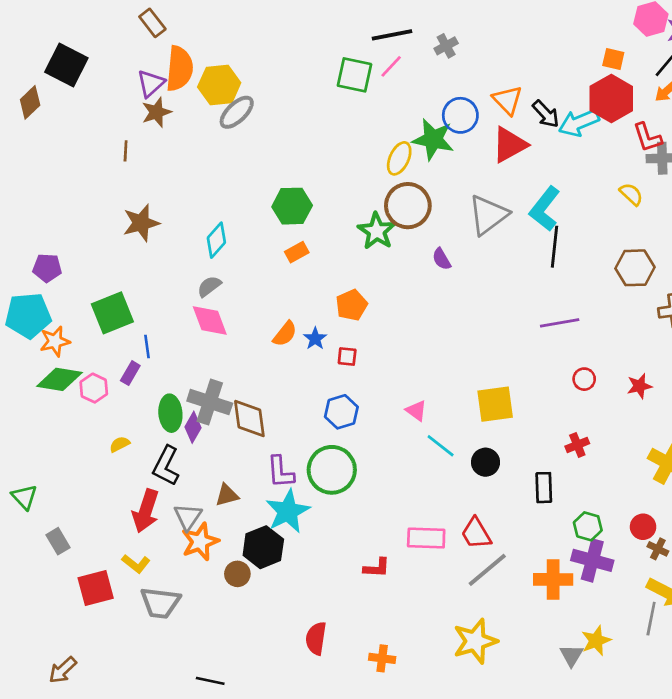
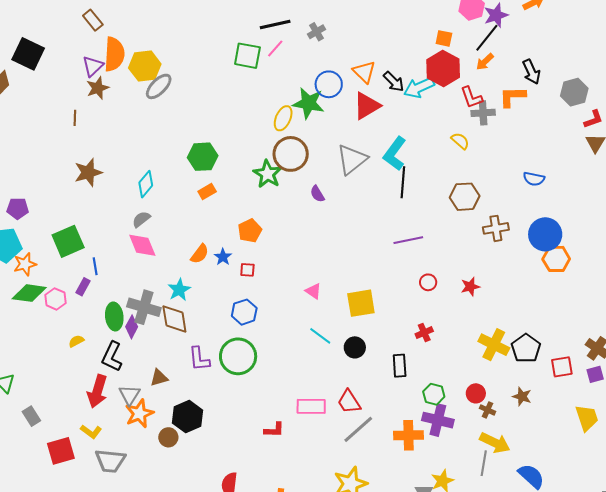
pink triangle: (416, 411) -> (313, 291), moved
cyan star: (288, 511) -> (179, 290), moved, size x0.7

